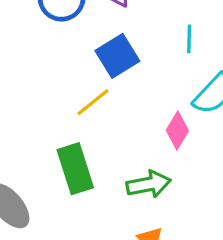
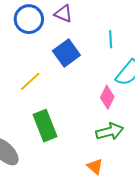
yellow line: (93, 102) -> (30, 81), moved
green arrow: (149, 184) -> (110, 131), moved

